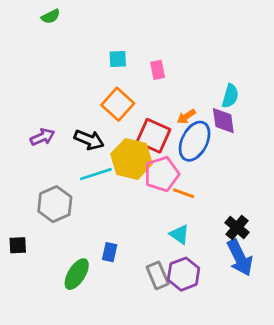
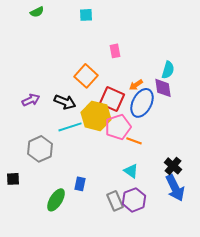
cyan square: (118, 59) -> (86, 15), moved

